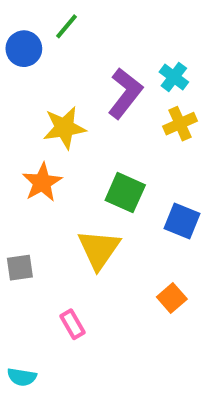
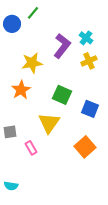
orange square: (172, 298) -> (85, 147), size x1.5
pink rectangle: (73, 324) -> (31, 148), moved

